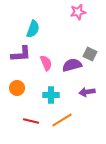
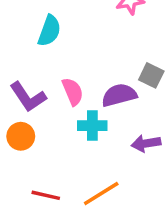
purple L-shape: (21, 54) -> (28, 97), moved, turned 60
cyan cross: (51, 95) -> (92, 126), moved

